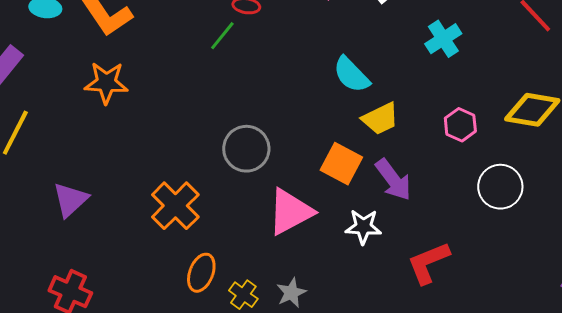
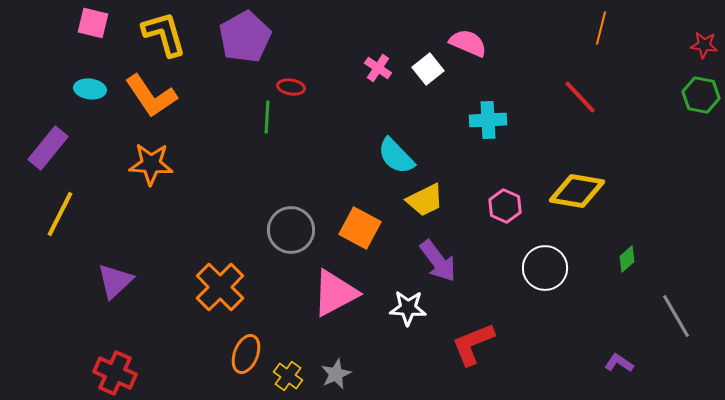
green line: (222, 36) -> (267, 117), turned -36
cyan cross: (443, 39) -> (488, 120), turned 30
orange square: (341, 164) -> (360, 228), moved

